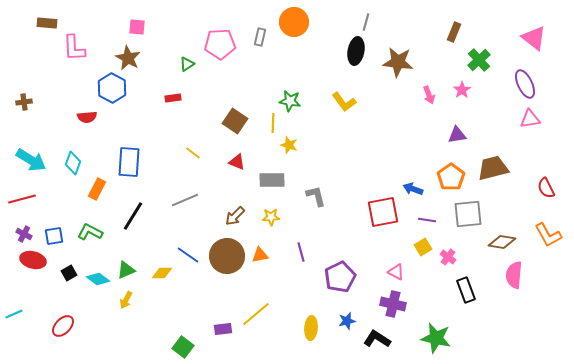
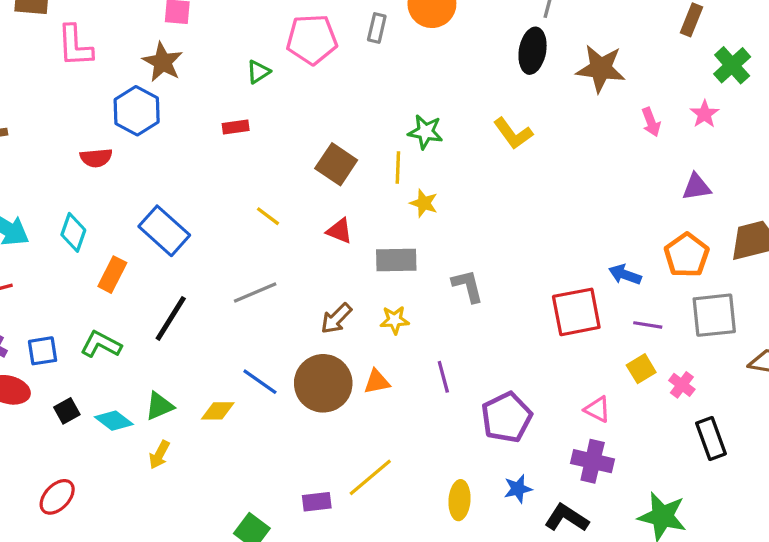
blue rectangle: (129, 162) -> (164, 231), turned -52

